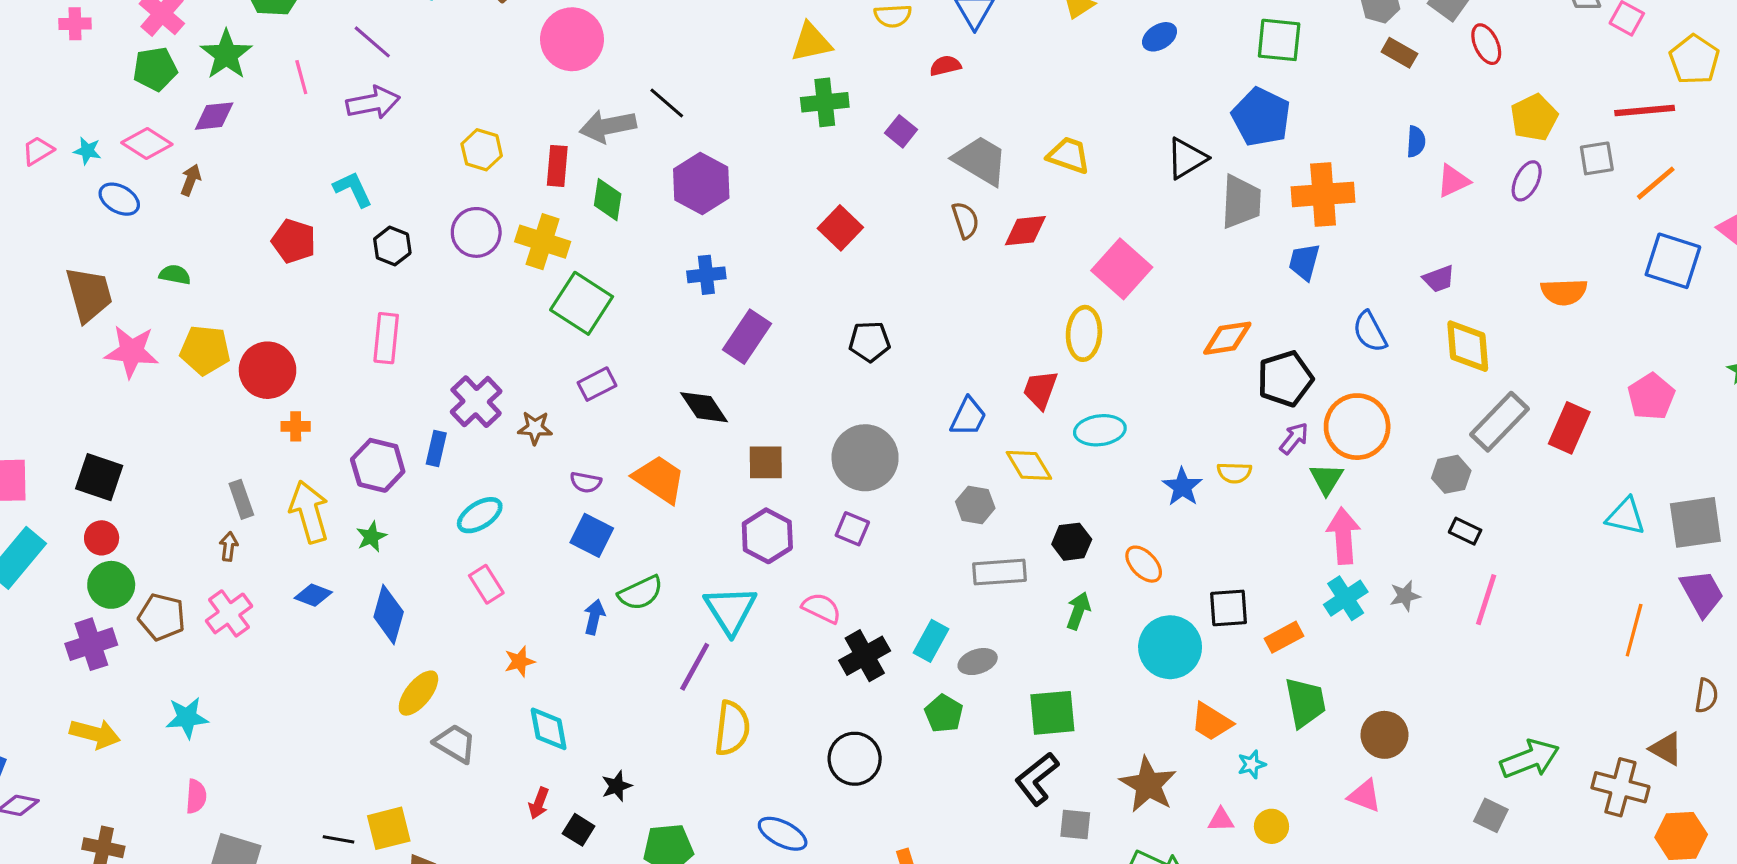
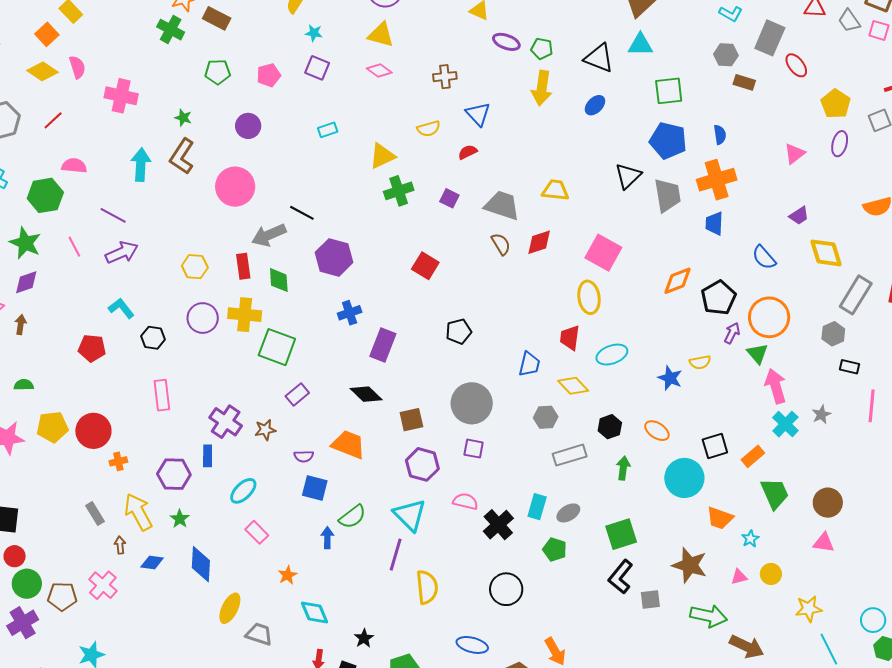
blue semicircle: (1416, 142) -> (720, 135), moved
brown arrow: (229, 546) -> (120, 545), moved

